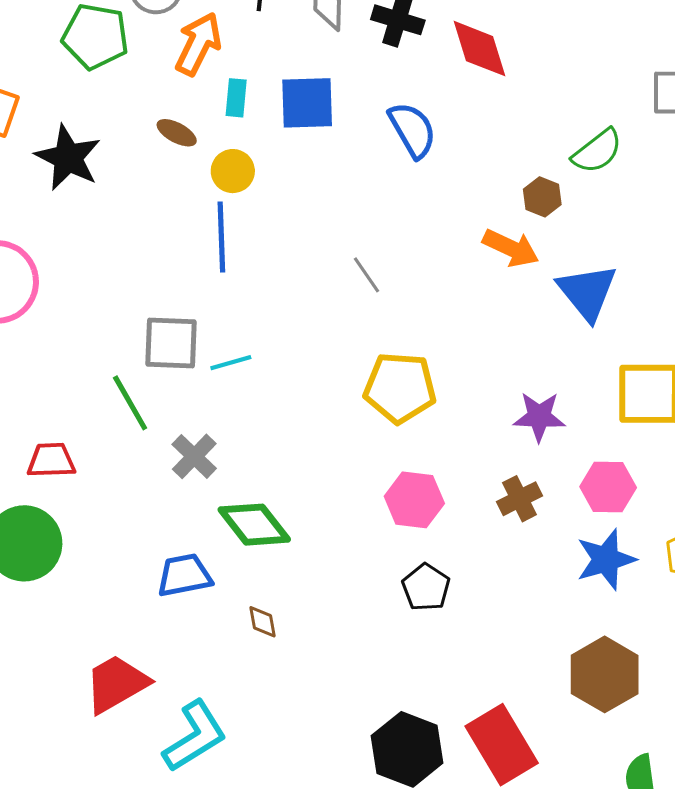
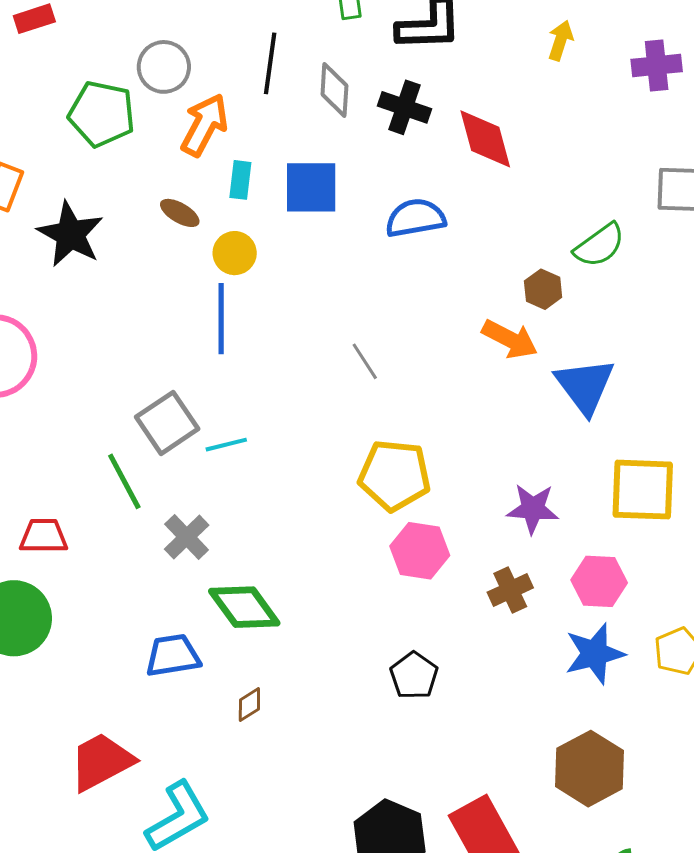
blue semicircle: (412, 130) -> (415, 218), turned -72
gray square: (171, 343) -> (167, 423), turned -38
pink hexagon: (414, 500) -> (420, 551), moved
brown diamond: (263, 622) -> (249, 705), turned 66

